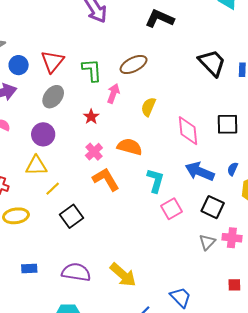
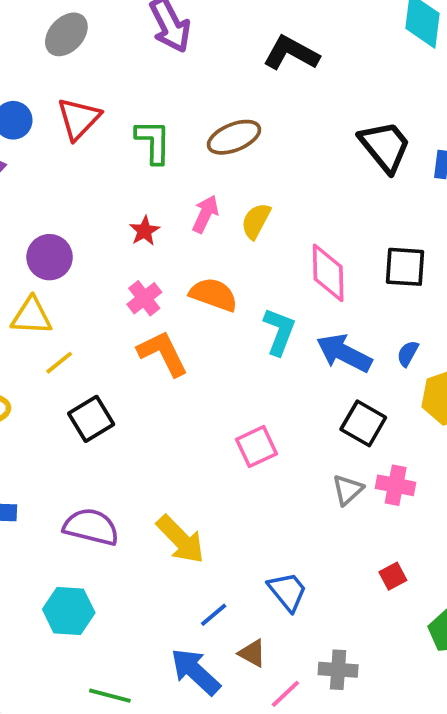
pink arrow: (113, 93) -> (205, 214), moved
gray ellipse: (53, 97) -> (66, 34), moved
cyan L-shape: (155, 181) -> (279, 332), moved
pink square: (171, 209) -> (257, 447), moved
red square: (234, 285) -> (393, 576), turned -32

